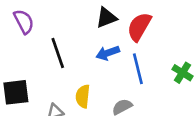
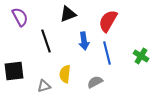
black triangle: (106, 18) -> (68, 14), moved
blue arrow: (108, 53) -> (84, 41), turned -78

